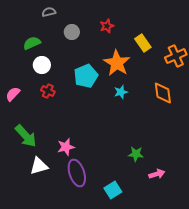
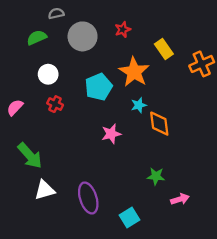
gray circle: (72, 32) -> (83, 36), size x1.6
green semicircle: (32, 43) -> (37, 38), moved
orange diamond: (163, 93) -> (159, 124), moved
pink star: (66, 147) -> (111, 134), moved

